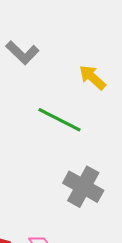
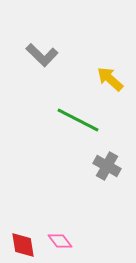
gray cross: (83, 187) -> (107, 166), moved, size x0.7

